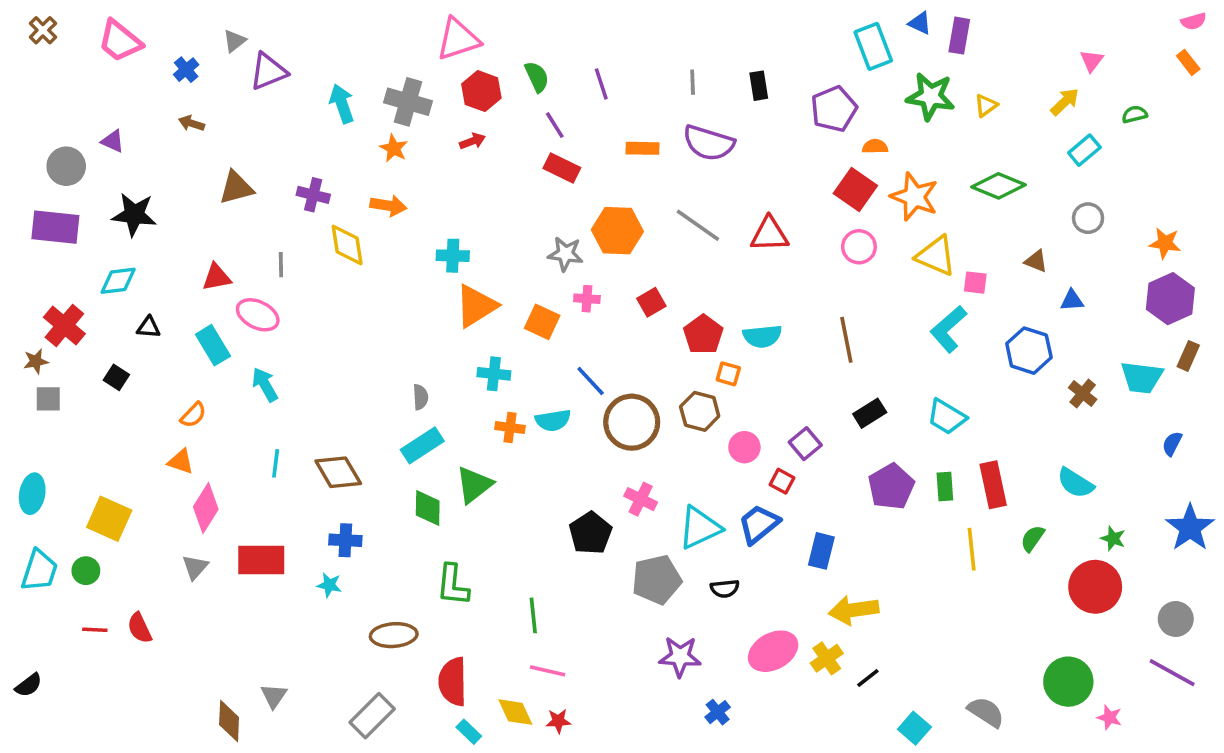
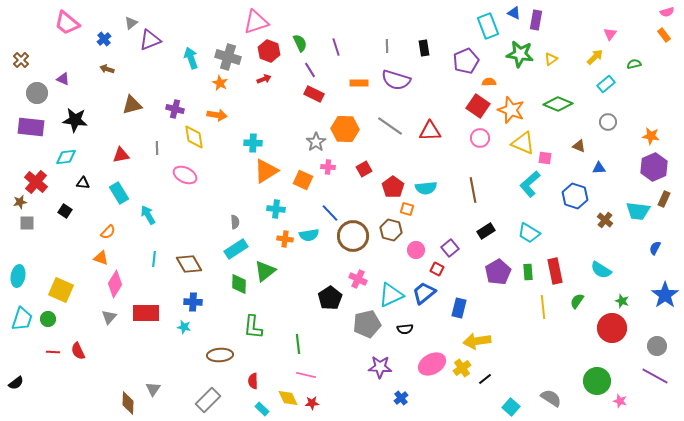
brown cross: (43, 30) -> (21, 60), moved
gray star: (565, 254) -> (316, 142), turned 30
pink ellipse: (258, 315) -> (185, 175), moved
red semicircle: (453, 682) -> (253, 381), size x0.6

